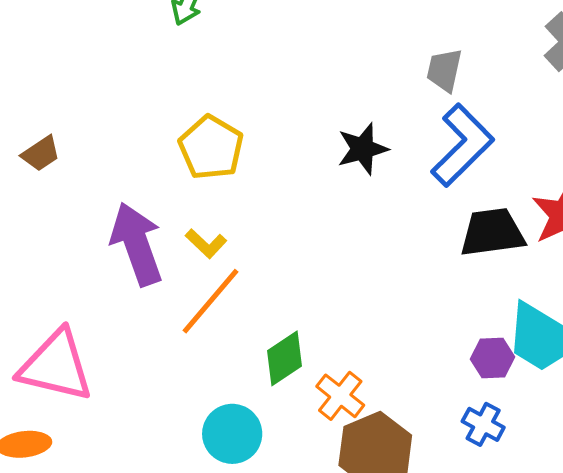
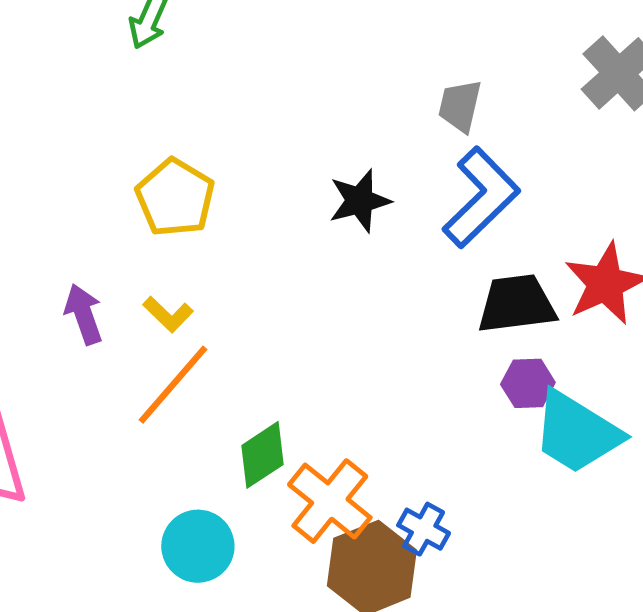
purple arrow: (137, 244) -> (84, 314), size x0.6
purple hexagon: (492, 358) -> (528, 383), moved
orange cross: (340, 396) -> (330, 501), size x1.4
blue cross: (483, 424) -> (424, 529), moved

